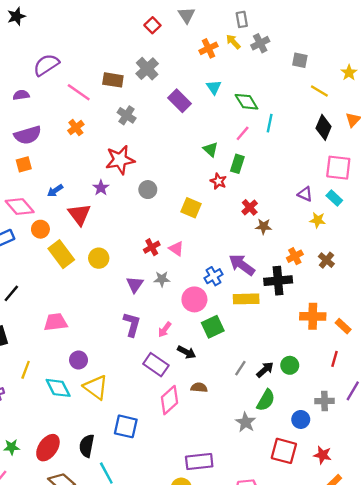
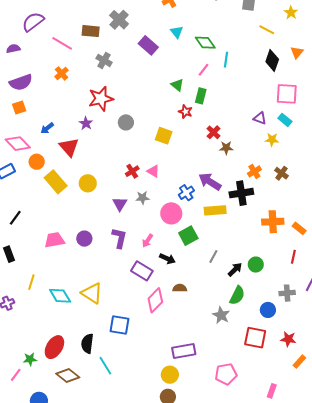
purple circle: (79, 360) -> (84, 239), moved
gray line: (240, 368) -> (213, 256), moved
green star: (12, 447) -> (30, 359), moved

